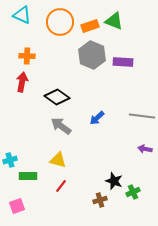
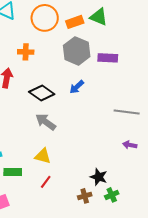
orange cross: (27, 56) -> (26, 52), moved
blue arrow: (97, 118) -> (77, 87), moved
green cross: (133, 192) -> (112, 195), moved

